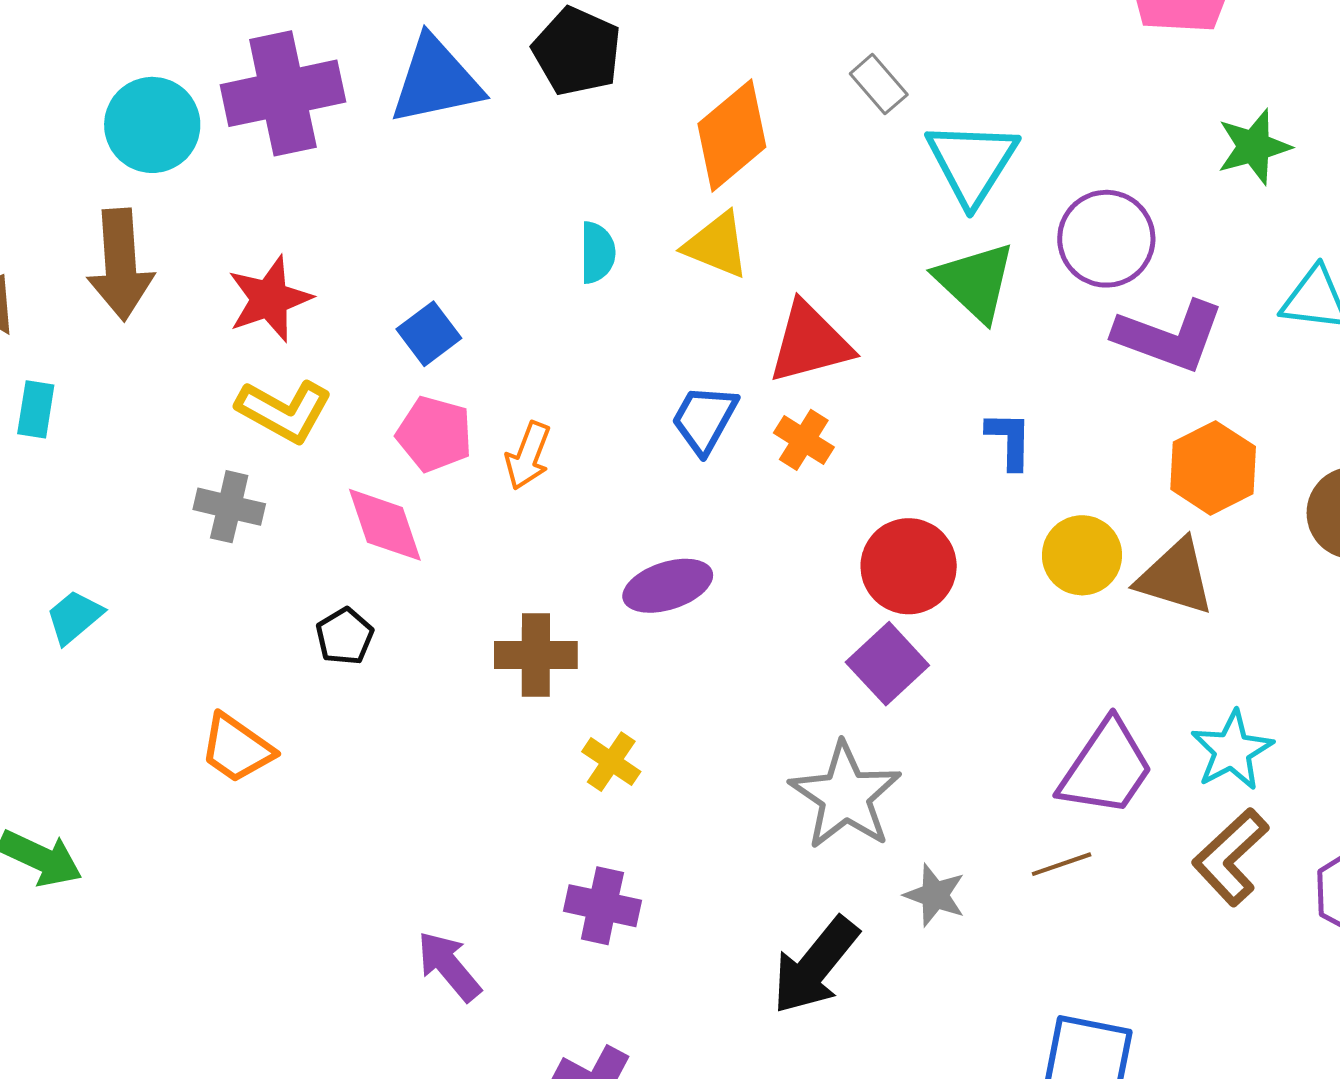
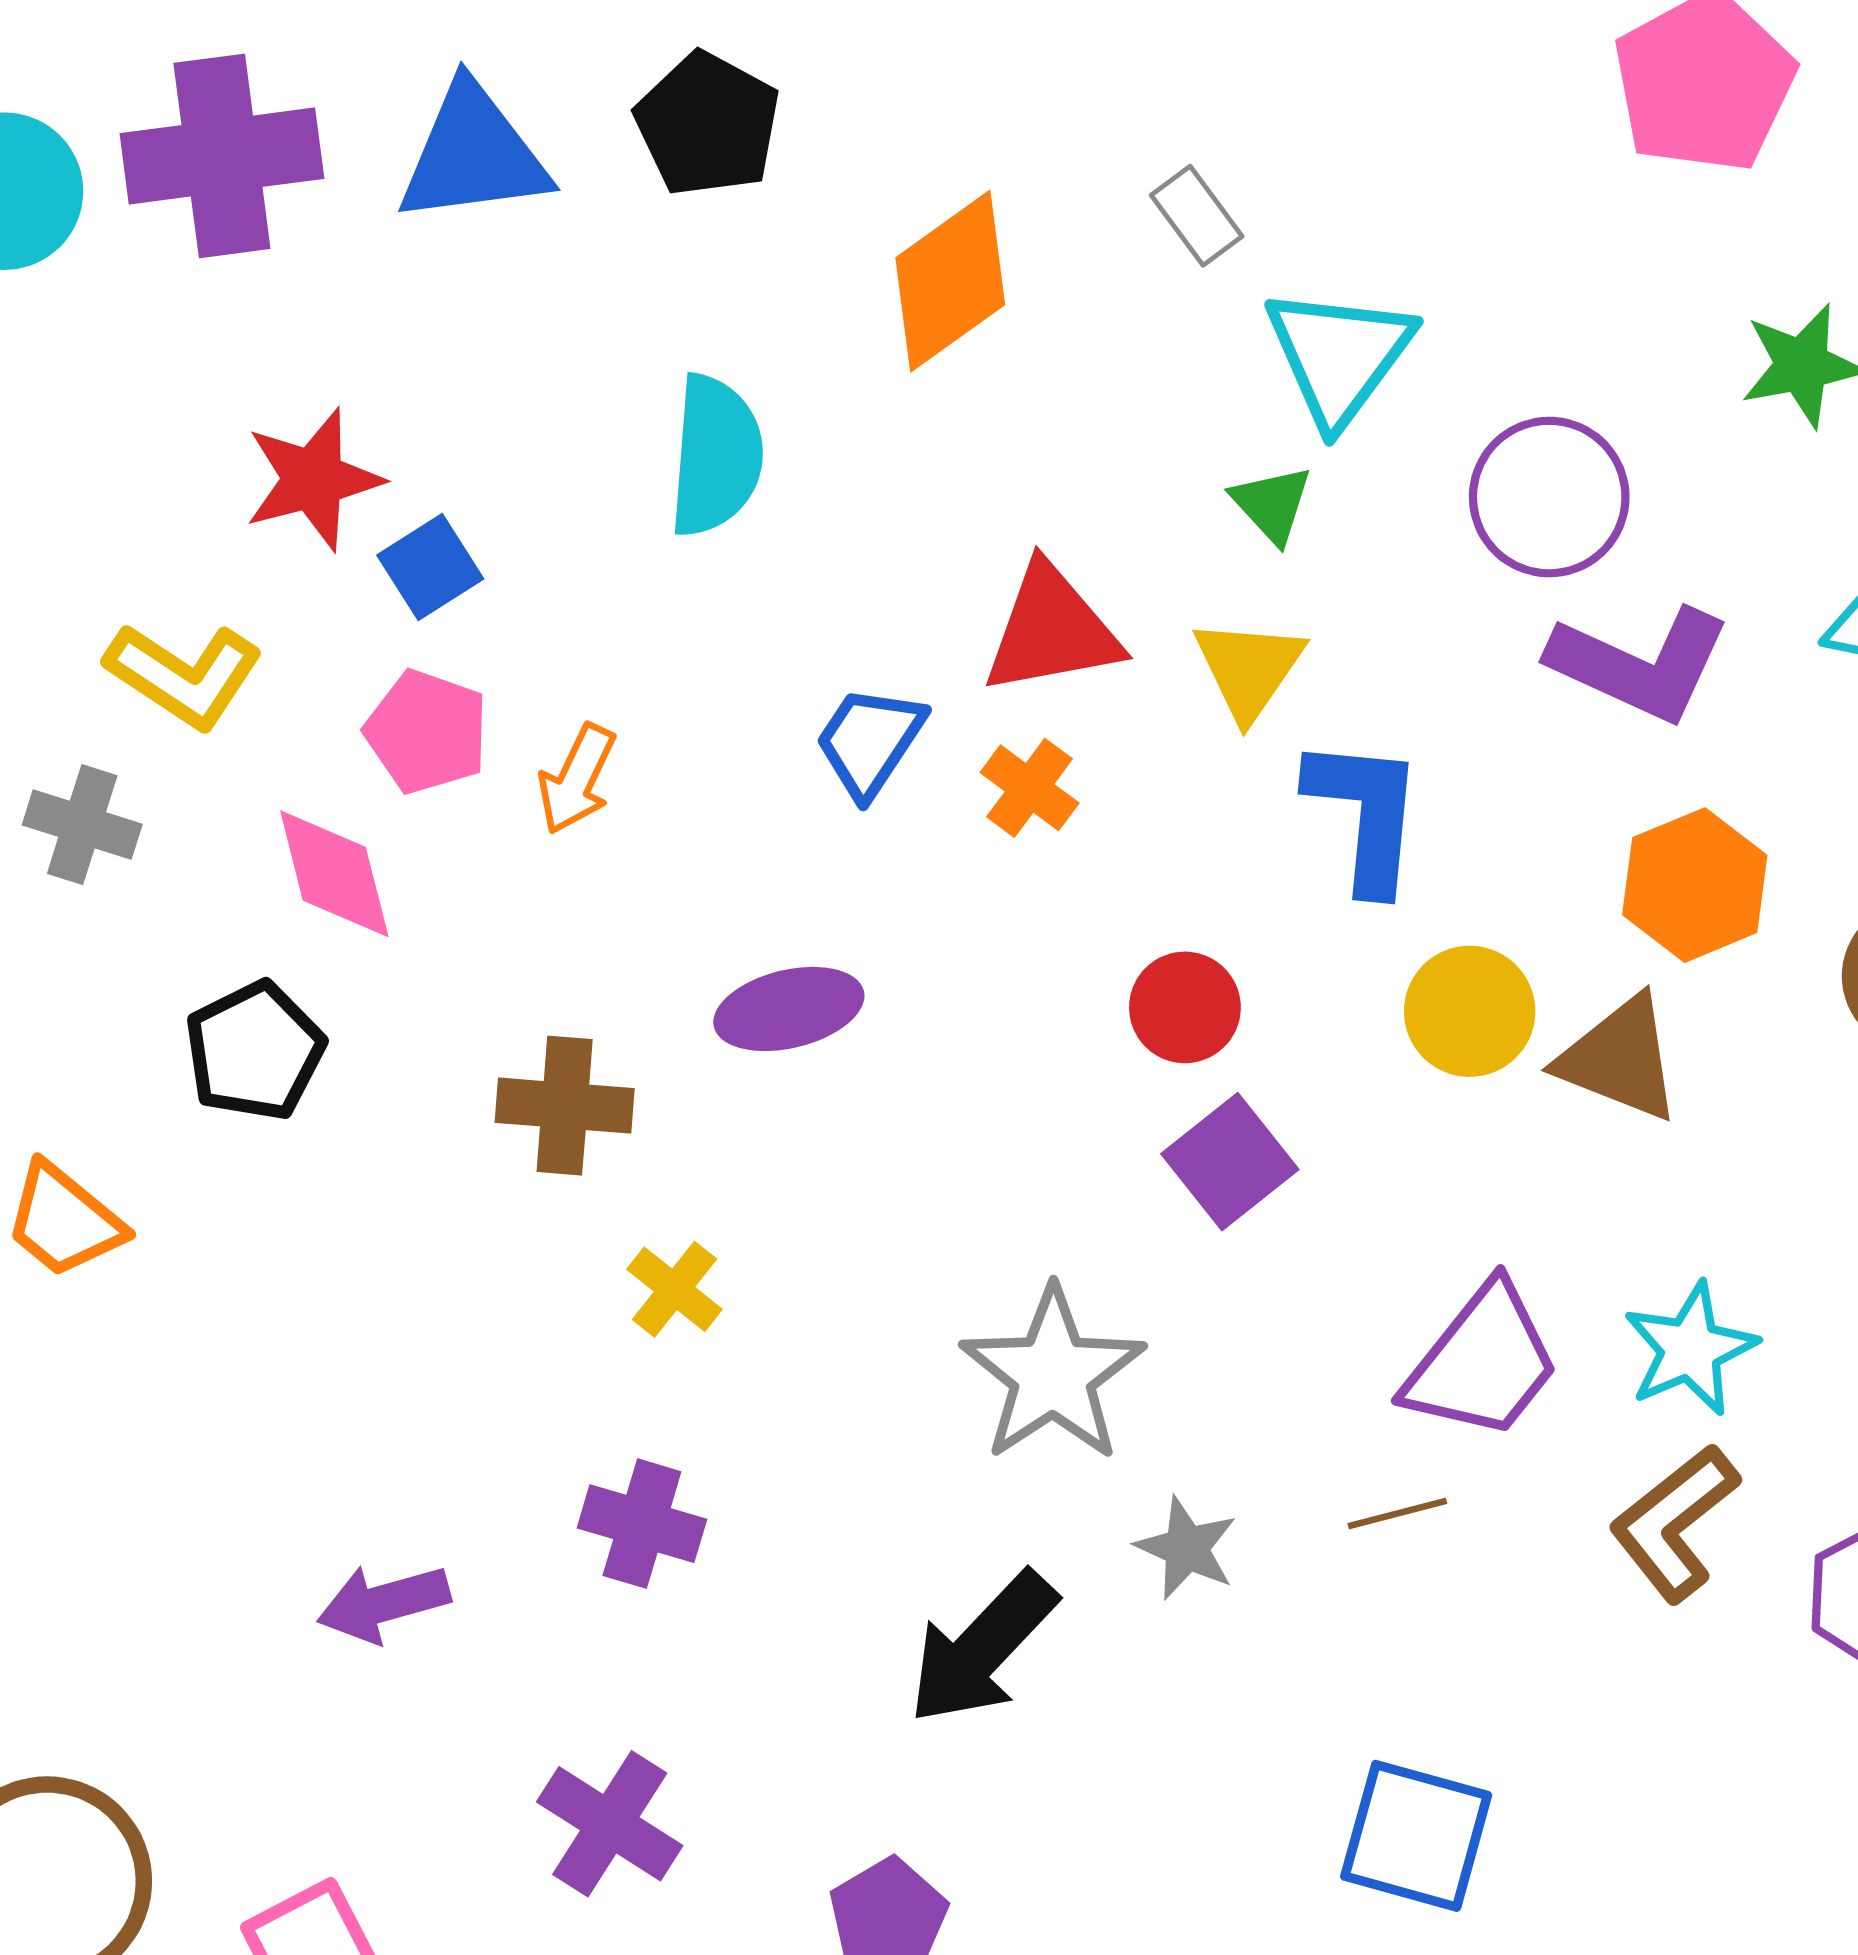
yellow triangle: (717, 245) -> (1249, 669), moved, turned 38
cyan semicircle: (597, 253) -> (716, 456), size x1.6
green triangle: (975, 281) -> (1272, 504), moved, size x0.6
red star: (270, 299) -> (313, 479), moved
blue L-shape: (1009, 440) -> (1365, 814), size x1.6
red circle: (909, 566) -> (1185, 1007), size x0.7
black pentagon: (345, 636) -> (255, 1051), size x1.5
purple square: (887, 664) -> (1230, 1162), moved
purple arrow: (449, 966) -> (384, 1603), turned -70

